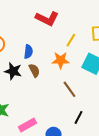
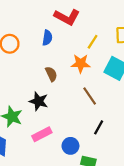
blue semicircle: (28, 52) -> (47, 38), moved
black star: (13, 71) -> (39, 101), moved

